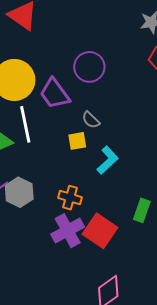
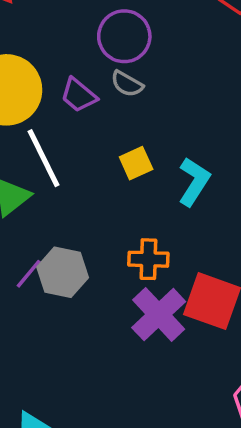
purple trapezoid: (55, 94) -> (79, 95), size x0.7
gray semicircle: (91, 120) -> (127, 84), moved

